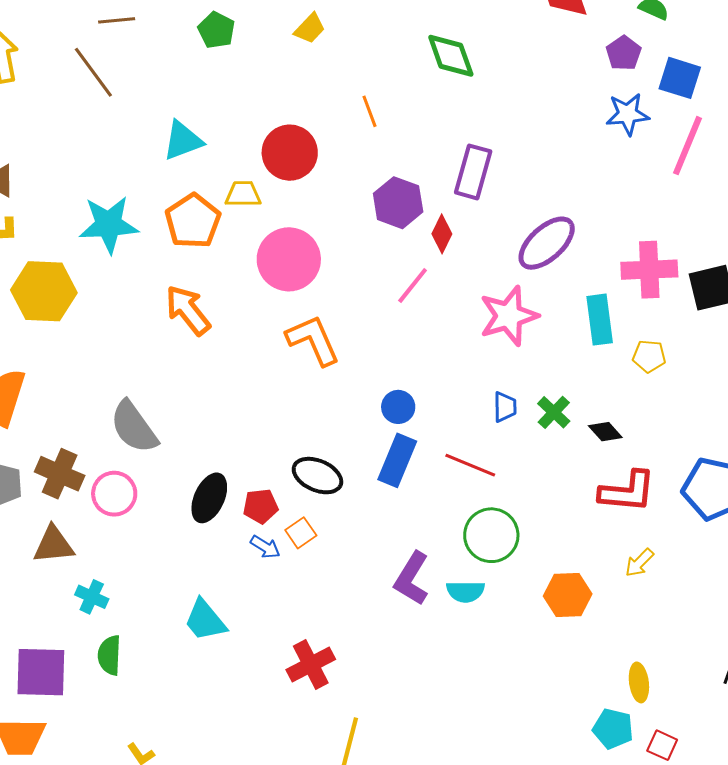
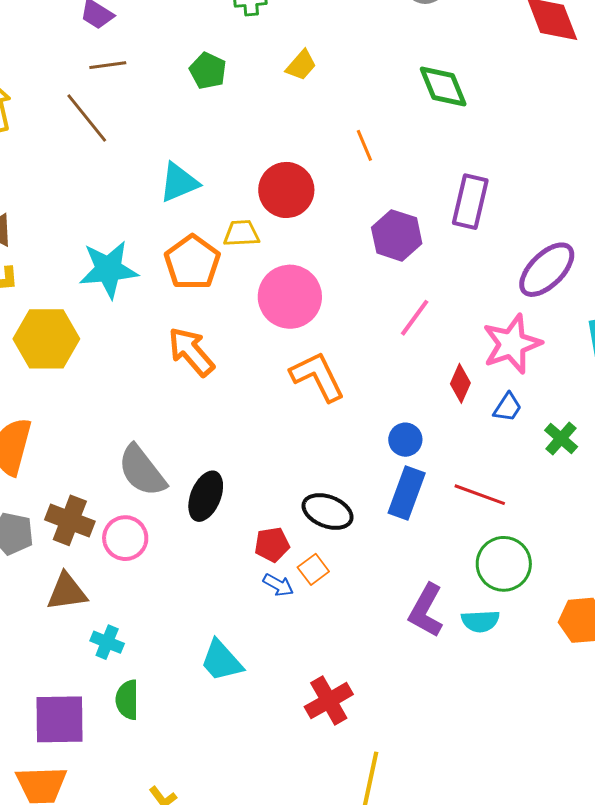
red diamond: (442, 234) -> (460, 383), moved
blue trapezoid: (505, 407) -> (508, 407), moved, turned 36
black ellipse: (209, 498) -> (206, 496), moved

